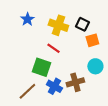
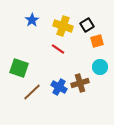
black square: (82, 24) -> (87, 25), turned 32
green square: (41, 67) -> (19, 68), moved

